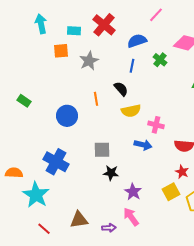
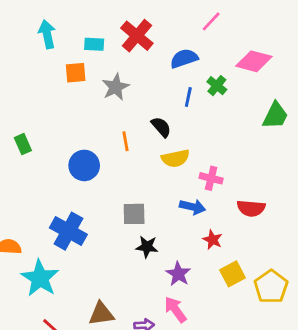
blue line: (132, 66) -> (188, 97), moved
green rectangle: (24, 101) -> (23, 144), turned 32
red star: (182, 172) -> (213, 240), moved

